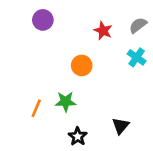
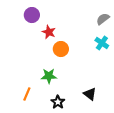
red star: (103, 31) -> (49, 32), moved
orange line: (36, 108) -> (27, 94), moved
black triangle: (121, 126) -> (90, 94), turned -32

